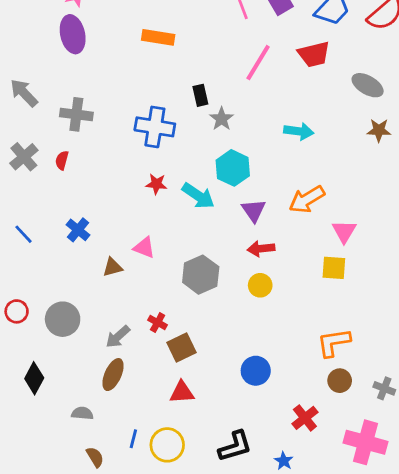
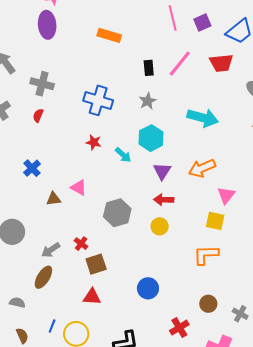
black rectangle: (200, 95) -> (149, 68), moved
cyan arrow: (299, 131) -> (203, 118), size x1.4
red semicircle: (62, 160) -> (38, 115), moved
cyan arrow: (198, 196) -> (123, 155), size x0.7
orange L-shape: (334, 342) -> (206, 255), moved

